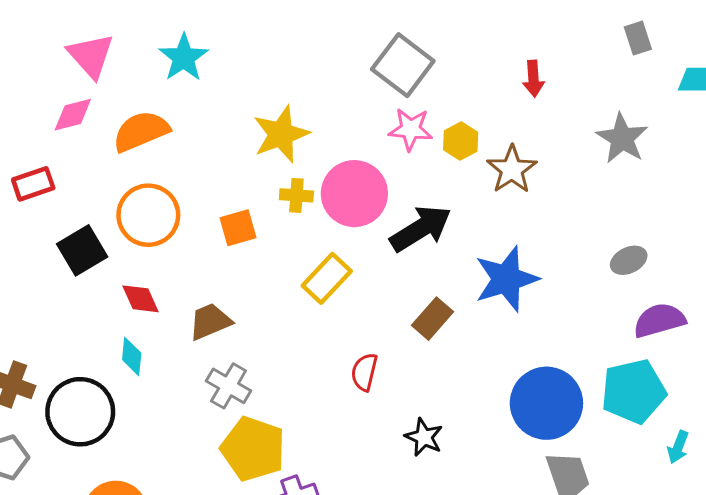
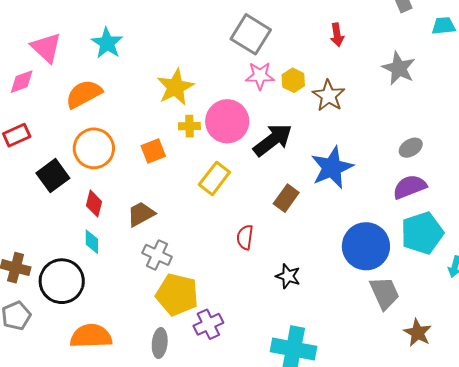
pink diamond: (73, 115) -> (22, 82), moved
red diamond: (140, 299) -> (94, 204), turned 44
purple semicircle: (659, 320) -> (410, 187), moved

